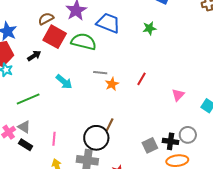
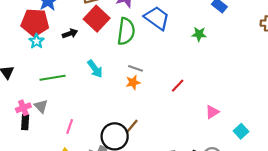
green semicircle: (84, 42) -> (126, 31), turned 70
orange star: (112, 84) -> (133, 82), moved
black rectangle: (26, 145) -> (25, 122), moved, turned 48

